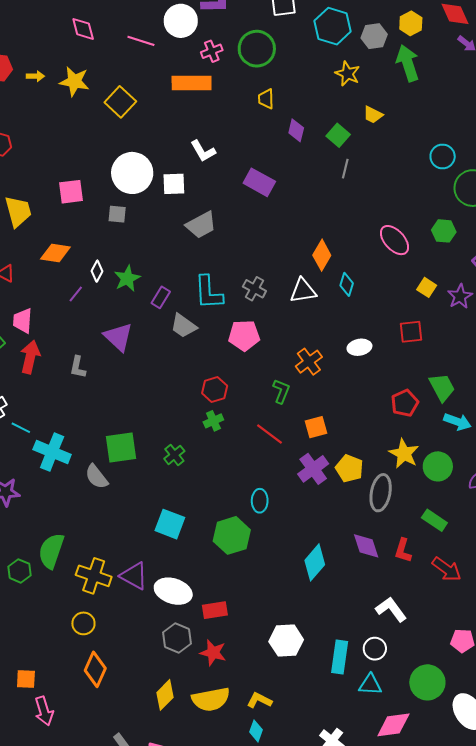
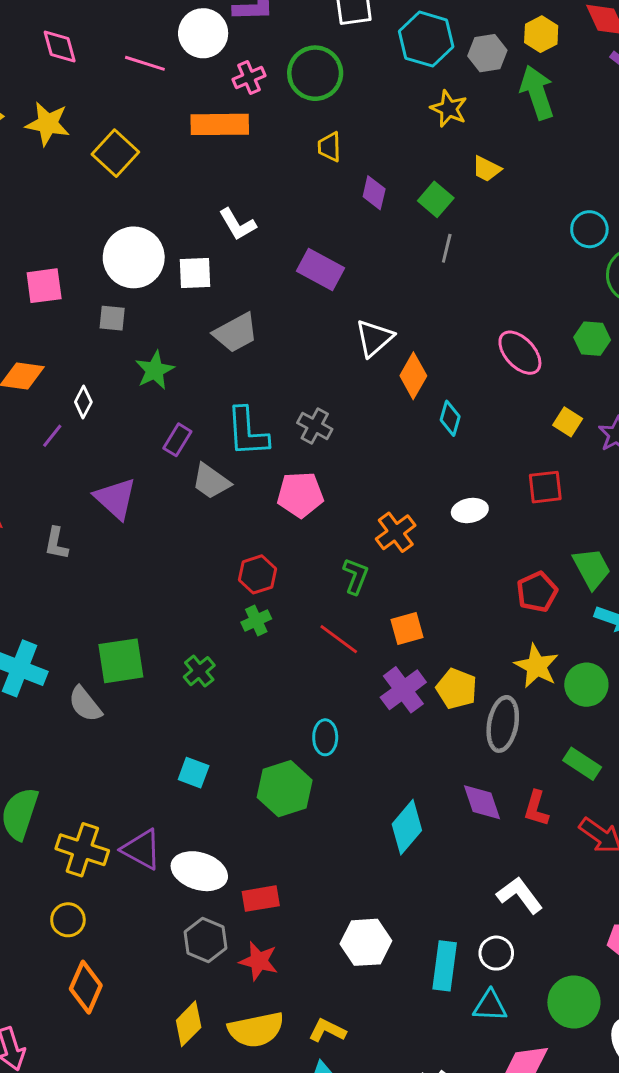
green star: (127, 278) -> (155, 370), moved
white triangle: (303, 291) -> (374, 338), moved, turned -32
cyan square: (170, 524) -> (194, 773), size x0.7

